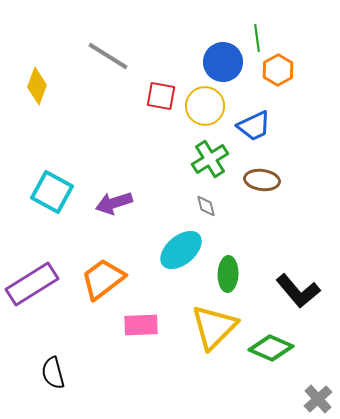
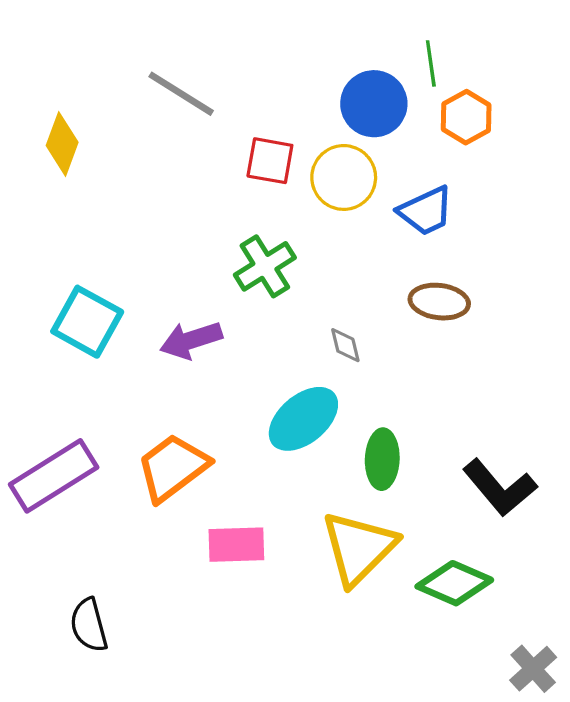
green cross: (210, 159) -> (265, 266), moved

